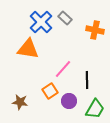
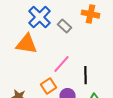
gray rectangle: (65, 18) -> (65, 26), moved
orange cross: (95, 30) -> (91, 14), moved

